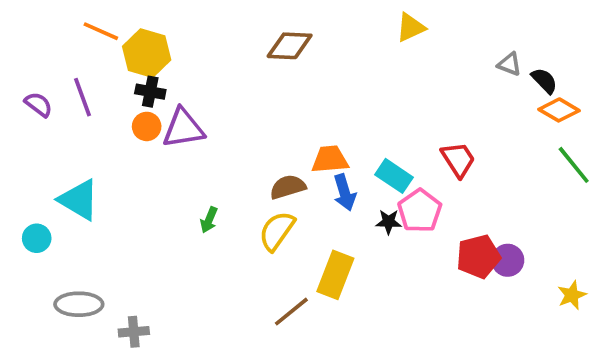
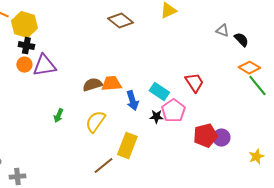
brown diamond: (290, 46) -> (120, 21), moved, turned 35
orange diamond: (559, 110) -> (249, 68), moved
orange trapezoid: (330, 159) -> (111, 84), moved
brown semicircle: (288, 187) -> (92, 85), moved

